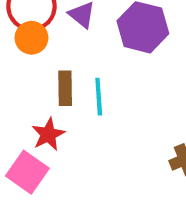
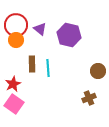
red star: (48, 134) -> (13, 84), moved

